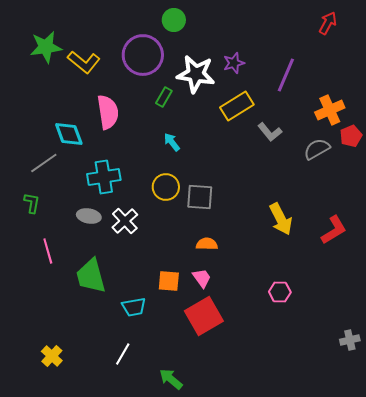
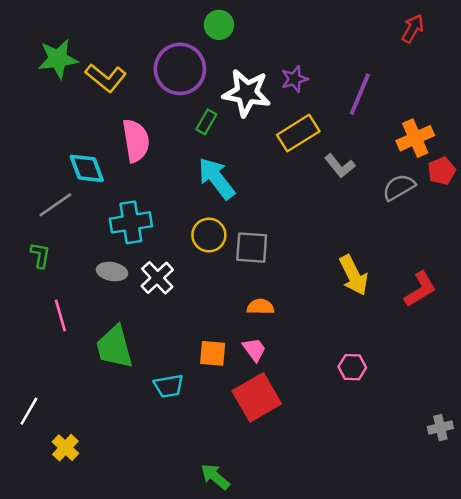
cyan arrow: (172, 142) -> (216, 178), size x1.8
white line: (123, 354) -> (29, 411), moved

